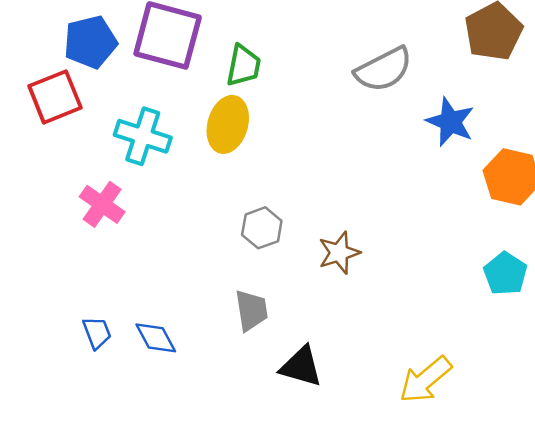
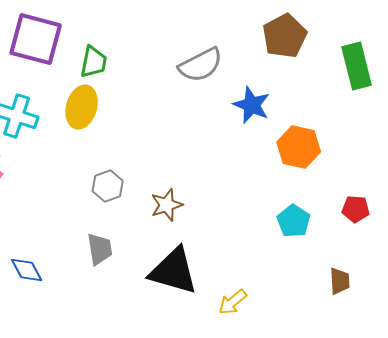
black triangle: (301, 367) -> (174, 271), moved, size x1.5
yellow arrow: (425, 380) -> (233, 302), size x0.7

